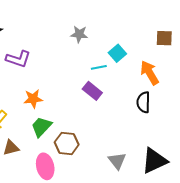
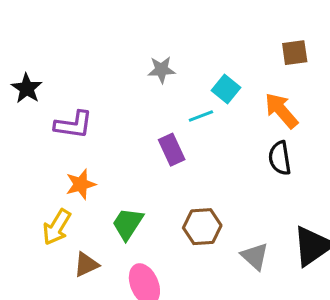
purple rectangle: (92, 91) -> (172, 150), moved, turned 36
orange star: (33, 99) -> (81, 184), moved
brown hexagon: (67, 143) -> (202, 227), moved

